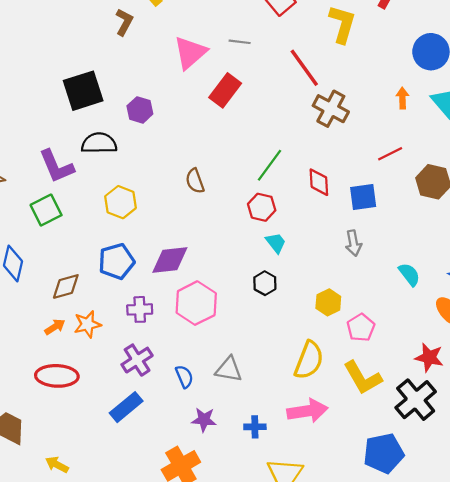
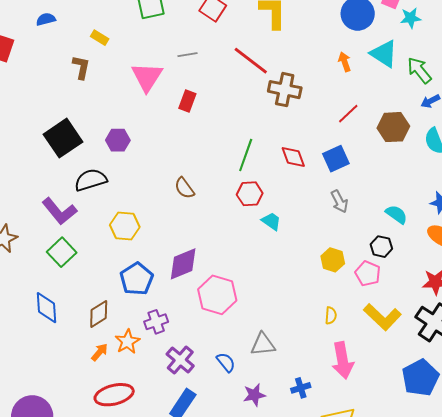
red rectangle: (225, 90) -> (187, 101), size x0.7
black hexagon: (265, 283) -> (381, 247), moved
purple cross: (140, 309) -> (156, 322), moved
yellow semicircle: (309, 360) -> (331, 316), size x0.5
pink arrow: (307, 411) -> (343, 360), turned 105

